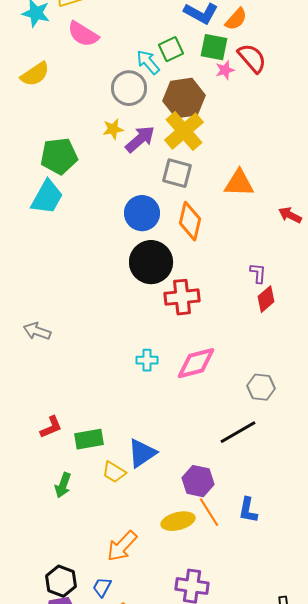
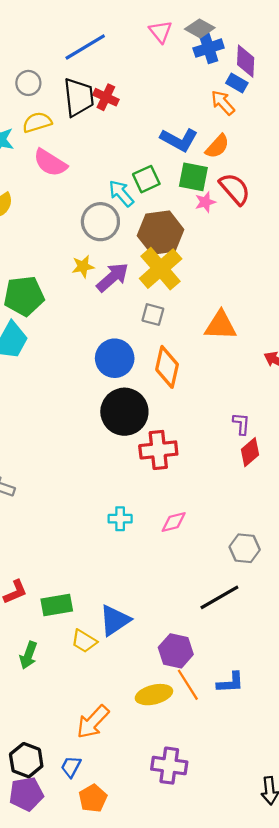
gray square: (177, 173) -> (153, 315), size x0.7
pink diamond: (196, 363) -> (174, 522), size x0.6
blue L-shape: (248, 510) -> (230, 683), turned -104

